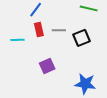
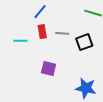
purple square: (47, 66) -> (49, 68), turned 35

